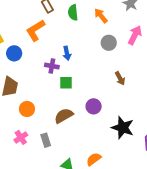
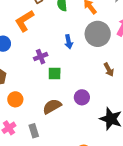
gray circle: (109, 43) -> (98, 34), size x1.6
blue arrow: (67, 53) -> (69, 42), moved
purple cross: (52, 66) -> (41, 57), turned -32

